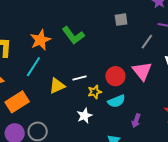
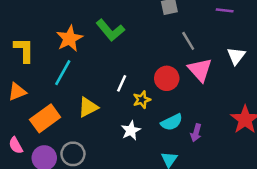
gray line: (147, 42) -> (188, 41), moved, turned -63
white line: (80, 78) -> (122, 83), turned -48
yellow triangle: (57, 86) -> (88, 107), moved
cyan semicircle: (116, 101) -> (172, 122), moved

